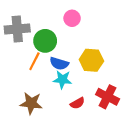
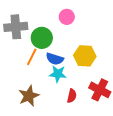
brown star: (31, 103) -> (29, 96), turned -30
red semicircle: (77, 103) -> (72, 96), turned -48

